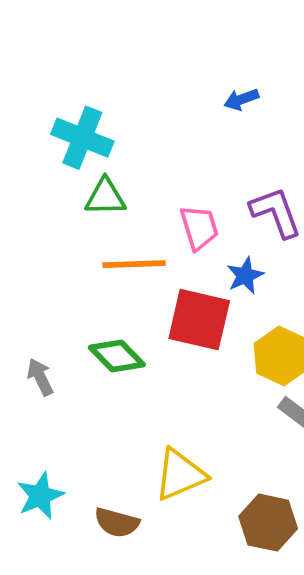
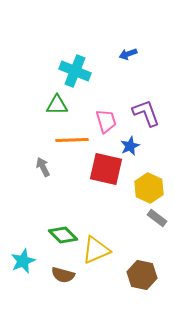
cyan cross: (82, 138) -> (75, 71), moved
green diamond: (117, 356) -> (63, 235), moved
gray arrow: (40, 377) -> (43, 167), moved

